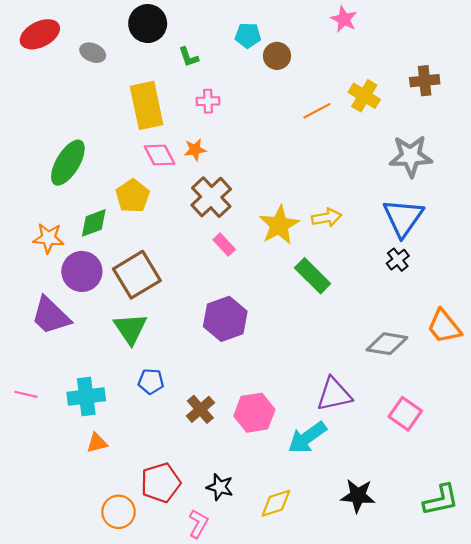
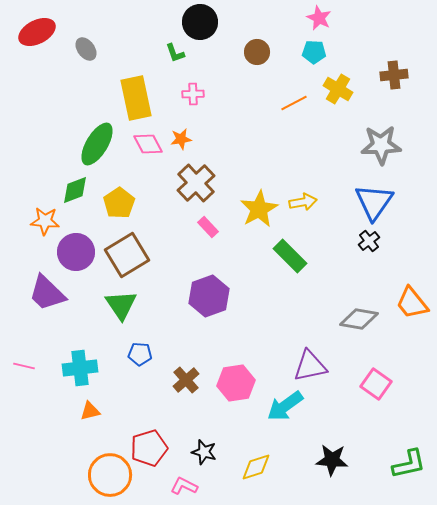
black circle: (148, 24) -> (200, 22), moved
cyan pentagon: (248, 35) -> (314, 52), moved
gray ellipse: (93, 53) -> (86, 49), turned 30
green ellipse: (68, 163) -> (97, 144), moved
yellow pentagon: (133, 196) -> (119, 203), moved
green diamond: (94, 223) -> (75, 190), moved
orange circle: (119, 512) -> (110, 475), size x1.4
pink L-shape: (198, 524) -> (184, 486), turned -92

